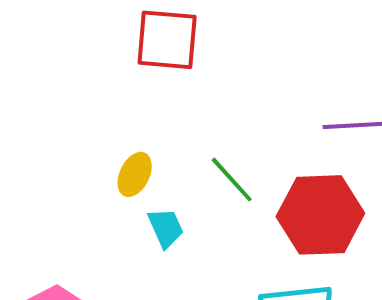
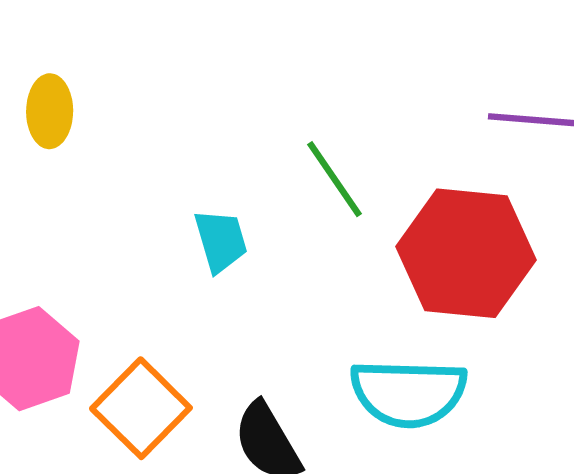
yellow ellipse: (135, 174) -> (50, 111), moved, turned -33

